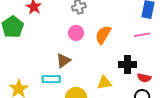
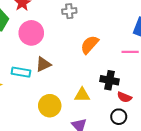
pink circle: (76, 33) -> (31, 33), moved, size x1.5
cyan rectangle: (51, 79) -> (21, 72), moved

